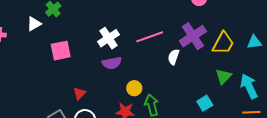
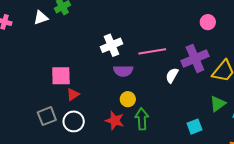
pink square: (61, 51) -> (61, 76), moved
purple semicircle: (112, 63) -> (123, 71), moved

